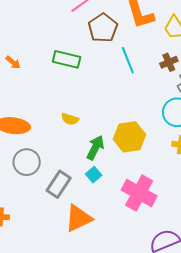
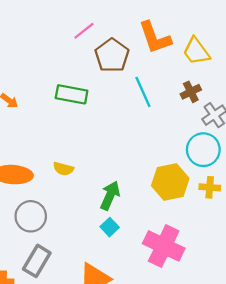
yellow semicircle: (70, 119) -> (63, 169), moved
yellow hexagon: (129, 137) -> (170, 182), moved
gray rectangle: (59, 184) -> (37, 261), moved

